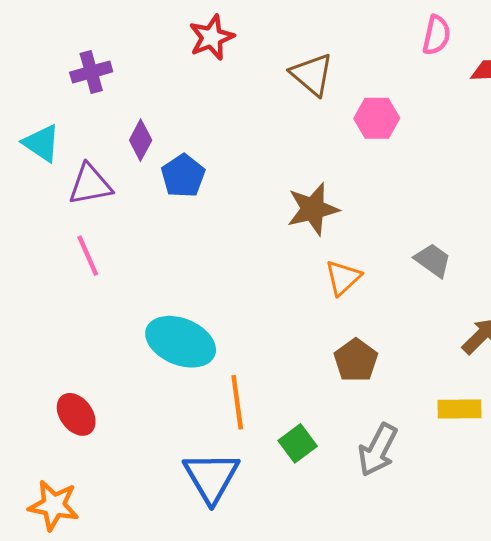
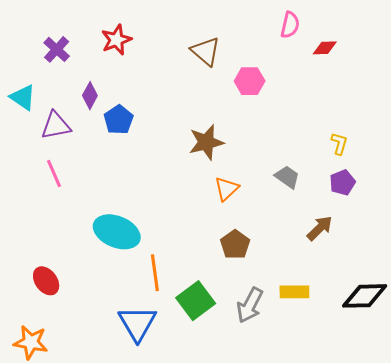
red star: (212, 37) -> (116, 40), moved
purple cross: (91, 72) -> (57, 49), turned -32
yellow rectangle: (459, 409) -> (294, 292), moved
green square: (298, 443) -> (196, 301), size x1.5

